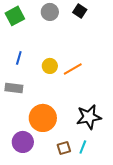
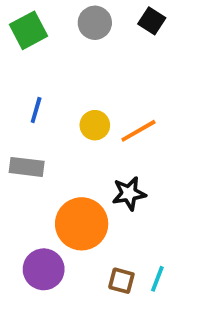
black star: (89, 117) -> (129, 193), moved, size x0.7
brown square: (64, 148) -> (121, 281), turned 32

